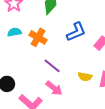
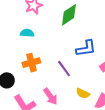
orange cross: (38, 37) -> (31, 63), moved, turned 30
purple line: (52, 66) -> (64, 69), moved

